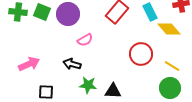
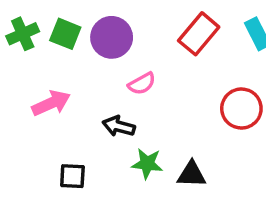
green cross: (18, 12) -> (23, 34), turned -30
pink arrow: (29, 64) -> (51, 103), moved

